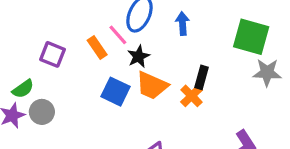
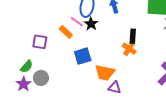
black star: (139, 56) -> (91, 24), moved
orange trapezoid: (152, 85) -> (105, 73), moved
blue square: (115, 92) -> (83, 56), turned -30

